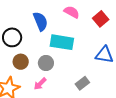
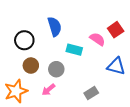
pink semicircle: (72, 12) -> (97, 39), moved
cyan rectangle: (62, 42) -> (74, 50), size x0.7

